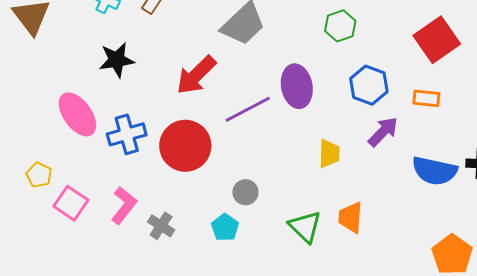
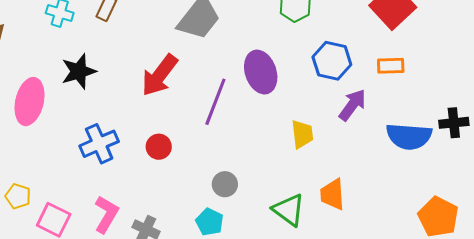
purple line: (248, 109) -> (215, 102), turned -33
pink ellipse: (77, 114) -> (30, 102), moved, turned 57
red circle: (185, 146) -> (159, 147), size x0.5

